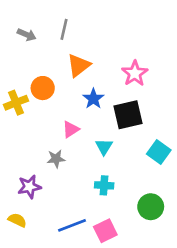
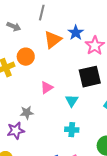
gray arrow: (27, 35) -> (14, 27), moved
blue star: (93, 99) -> (76, 33), moved
gray star: (56, 159) -> (27, 113), moved

